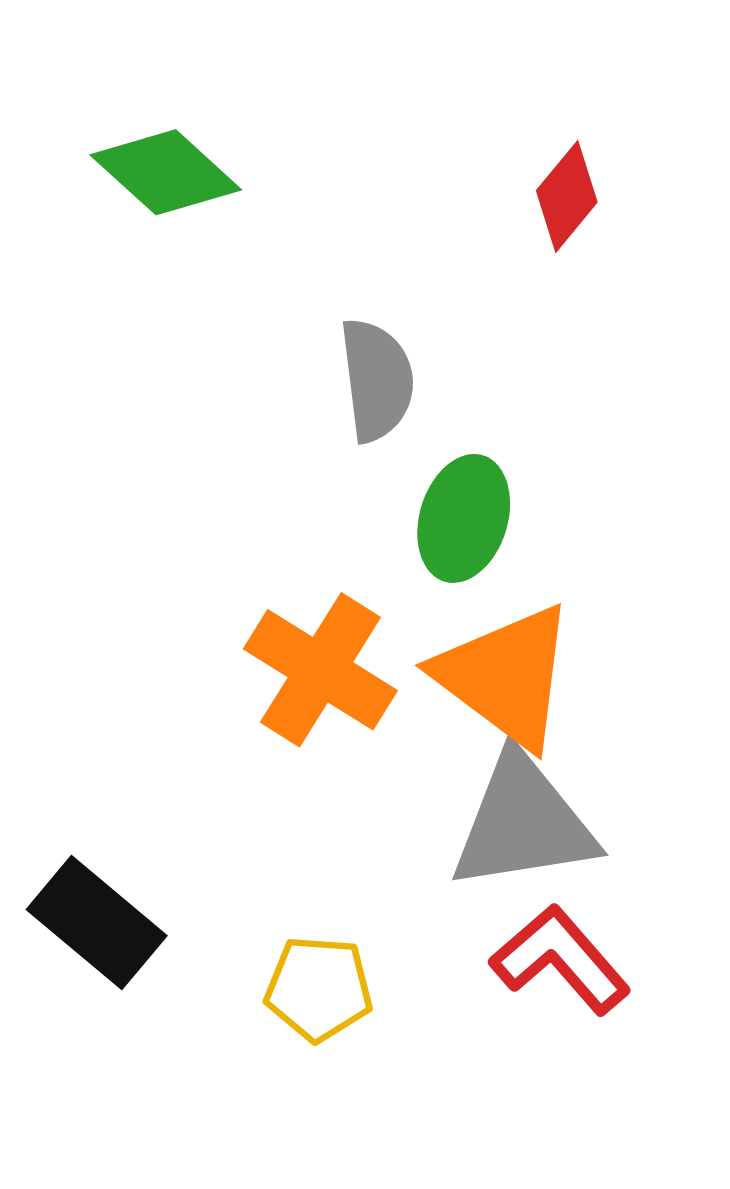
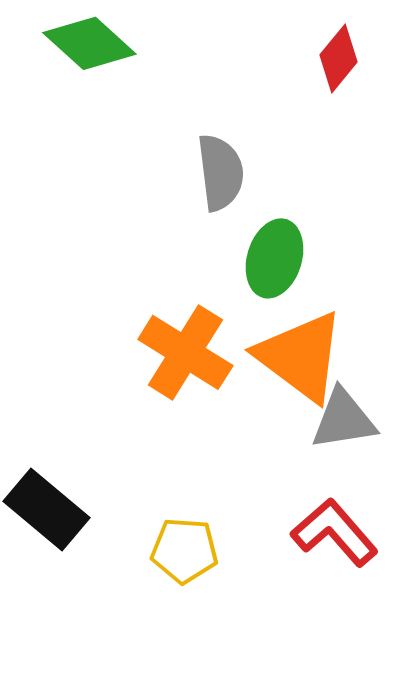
gray triangle: (523, 823) -> (343, 419), moved, size x0.7

